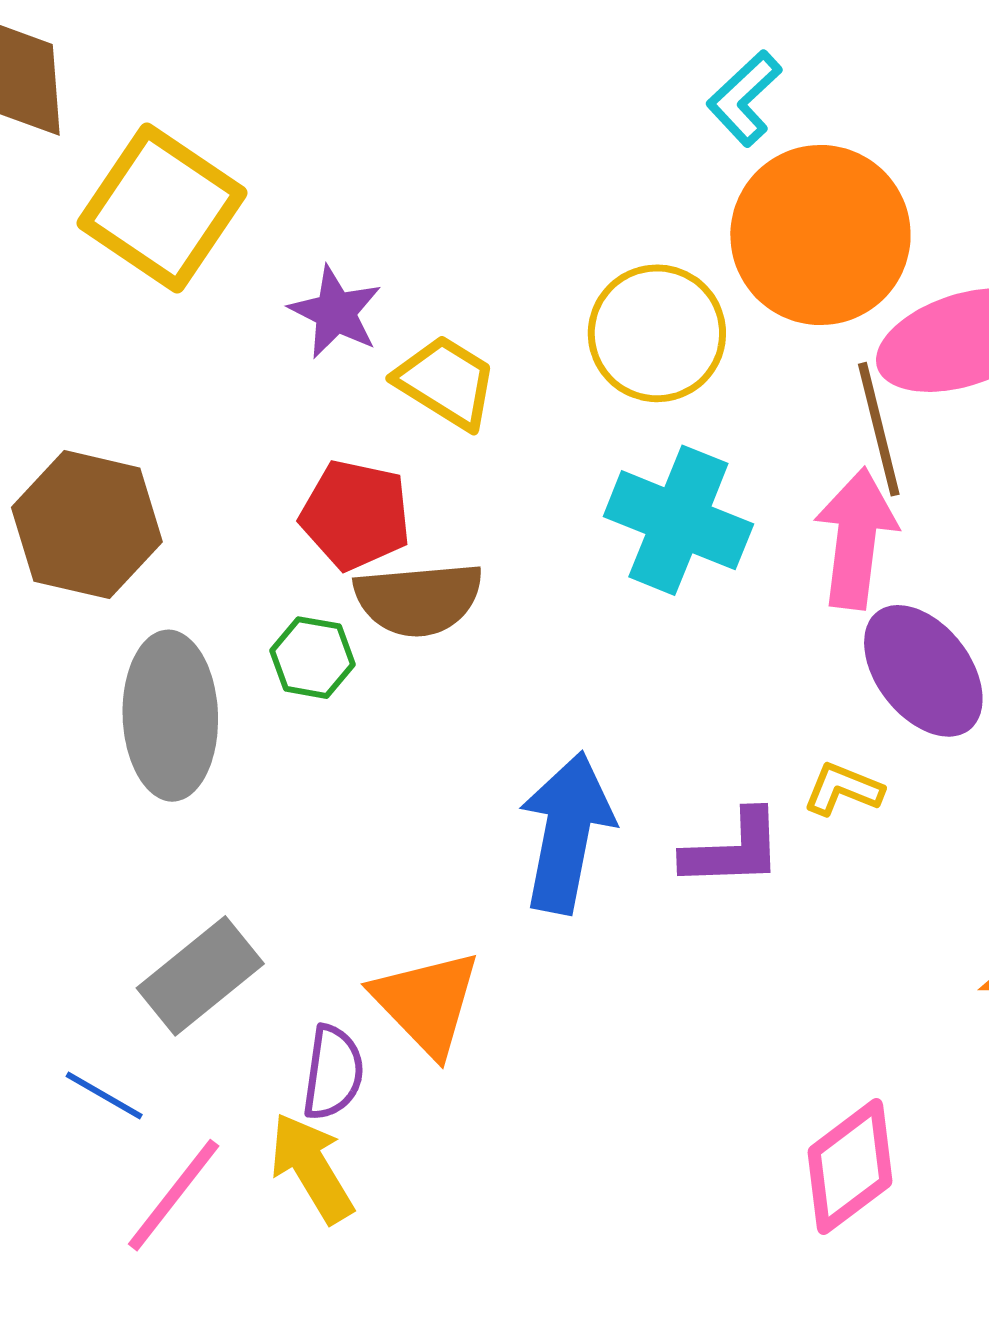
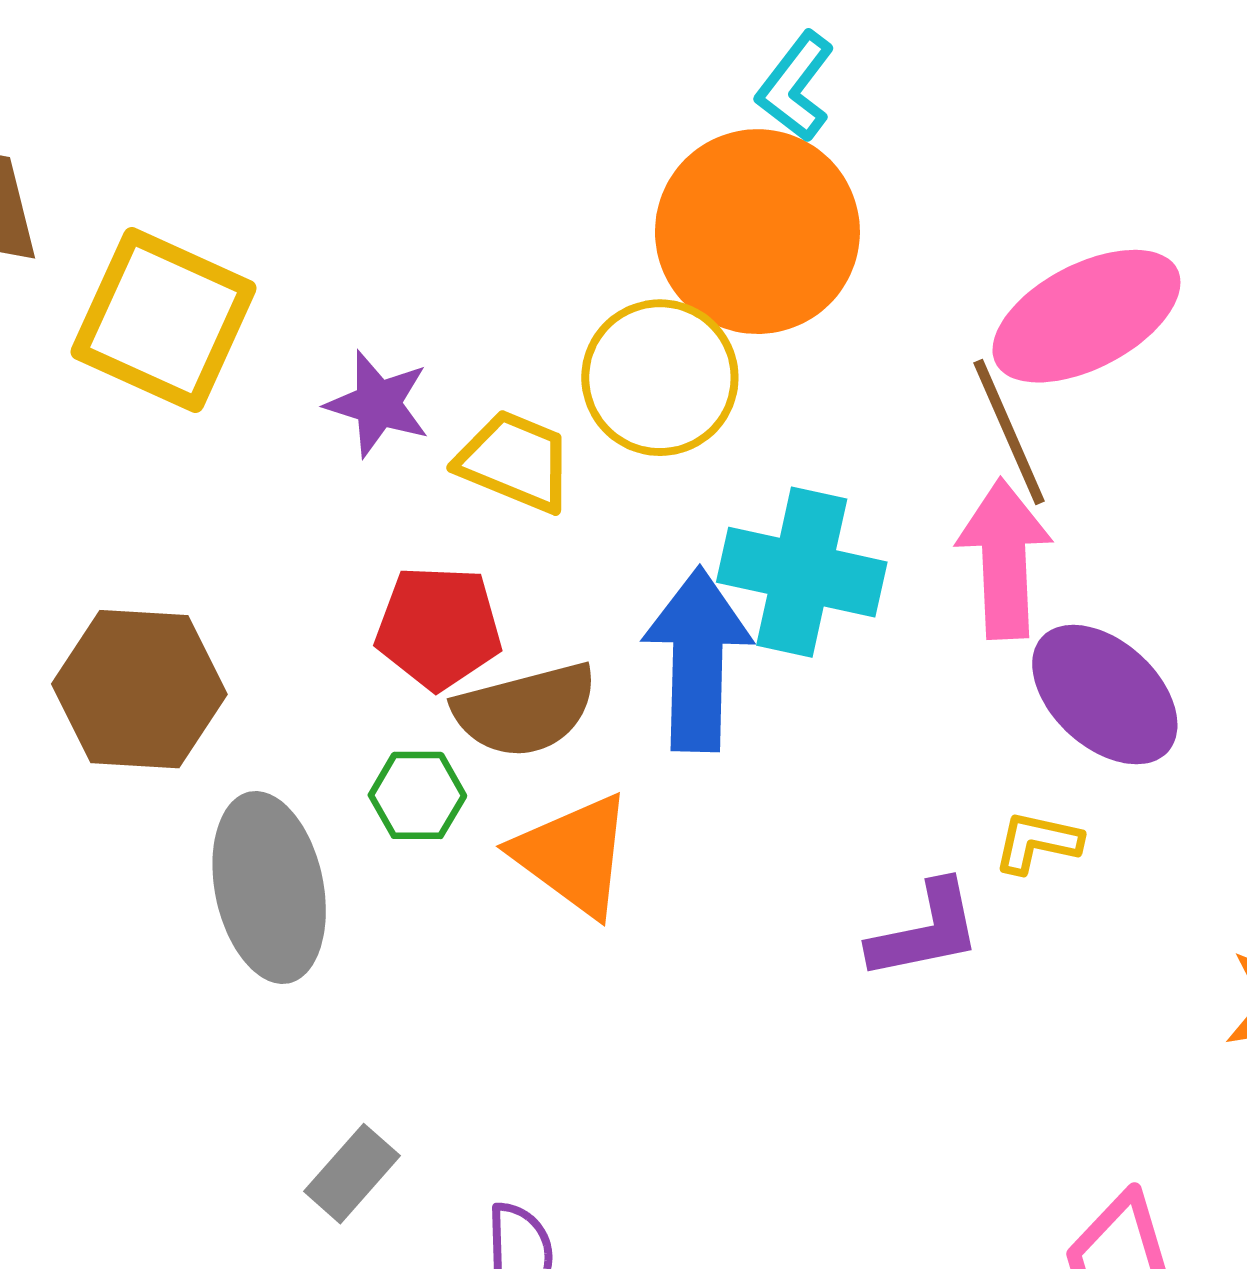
orange circle: (820, 235) -> (757, 232), moved
yellow circle: (657, 333) -> (660, 378), moved
blue arrow: (566, 833) -> (698, 659), moved
gray rectangle: (200, 976) -> (352, 1174), size x0.7
orange triangle: (426, 1003) -> (573, 855), moved

